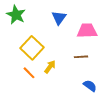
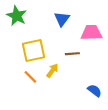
yellow square: (32, 48) -> (33, 51), turned 35
brown line: (81, 57) -> (72, 54), moved

